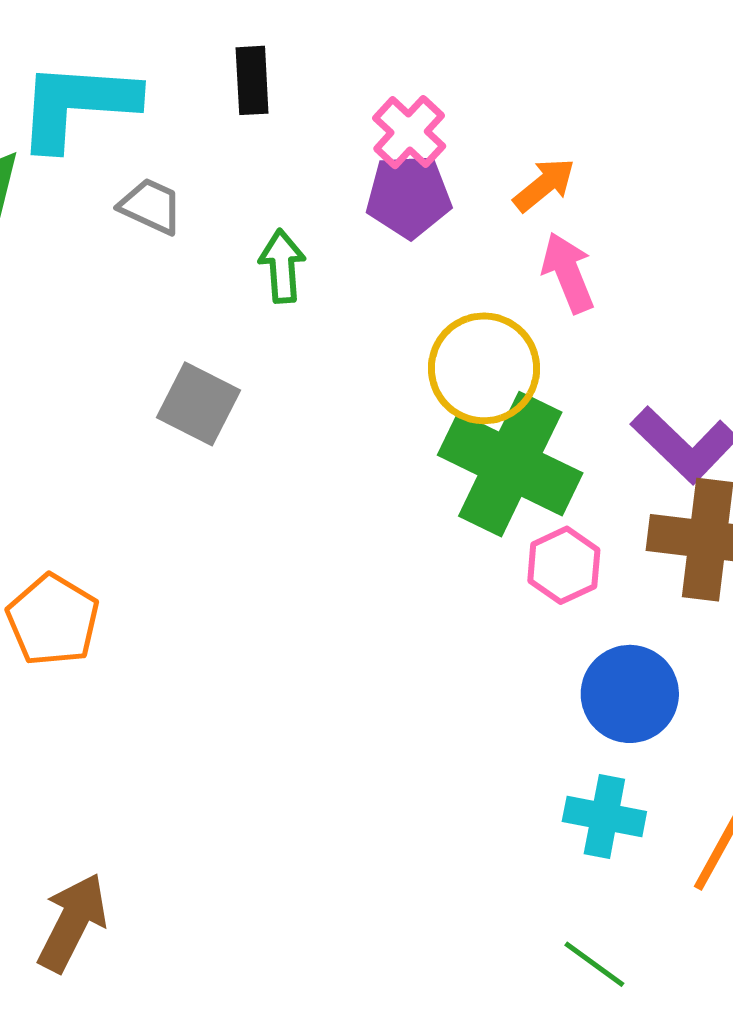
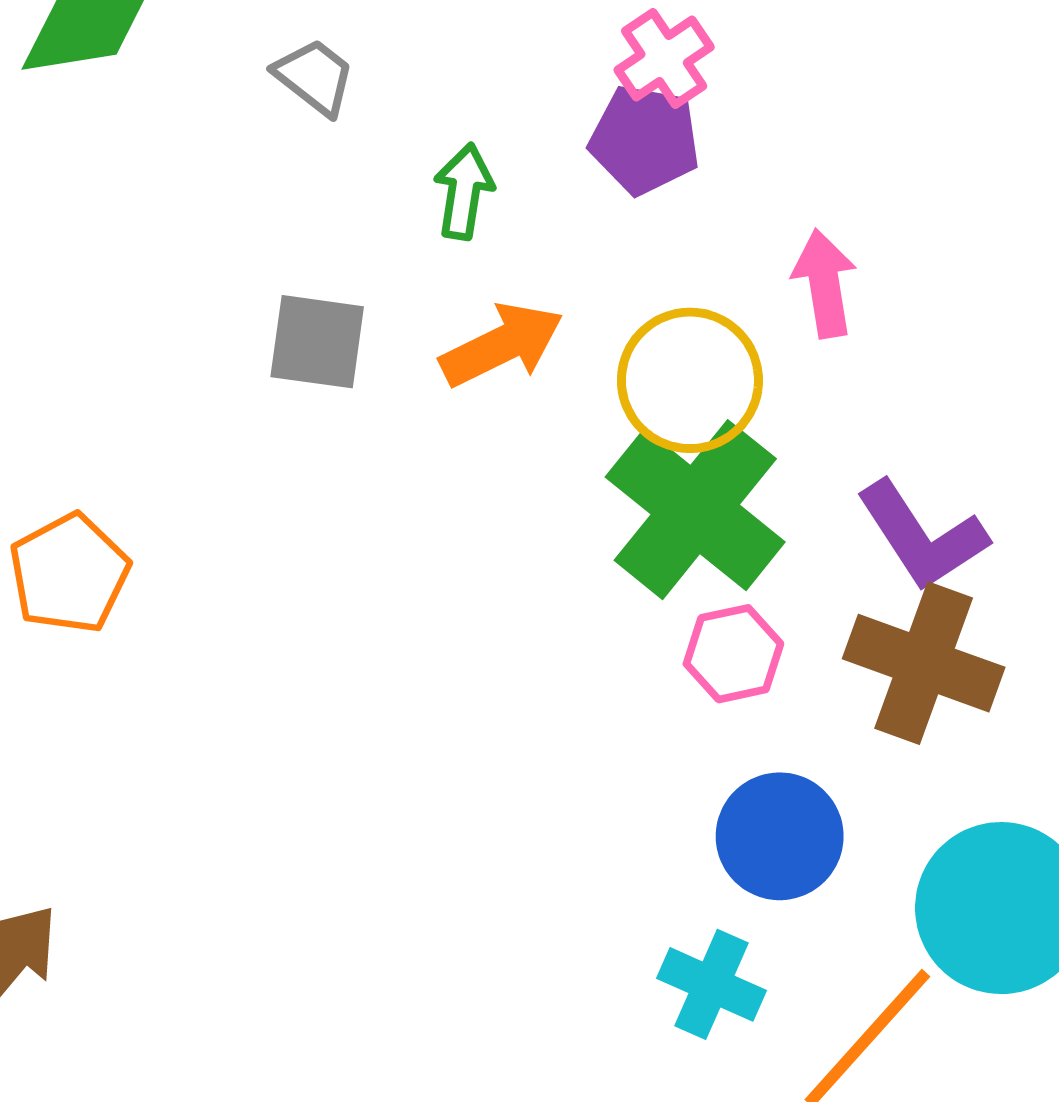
orange arrow: (544, 185) -> (502, 345), moved, size x1.4
gray square: (199, 404) -> (317, 342), turned -32

